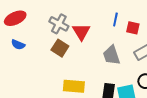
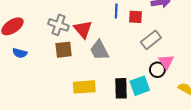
brown square: (60, 48) -> (64, 50), turned -30
gray trapezoid: (111, 55) -> (99, 50), moved

